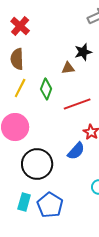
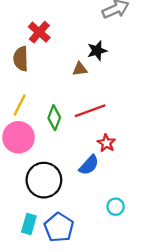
red cross: (20, 26) -> (39, 32), moved
yellow line: (20, 88) -> (20, 105), moved
green diamond: (46, 89) -> (54, 118), moved

